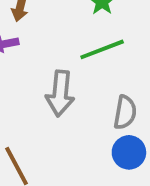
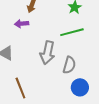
gray semicircle: (125, 112) -> (69, 65), moved

